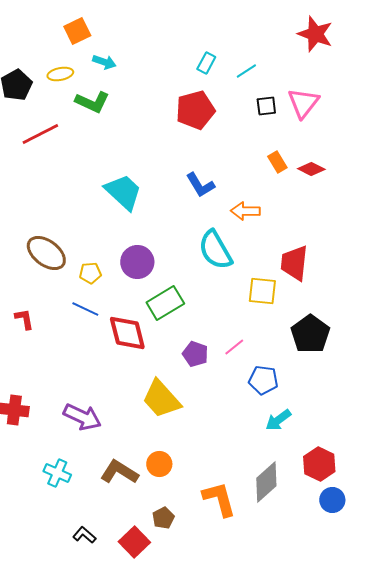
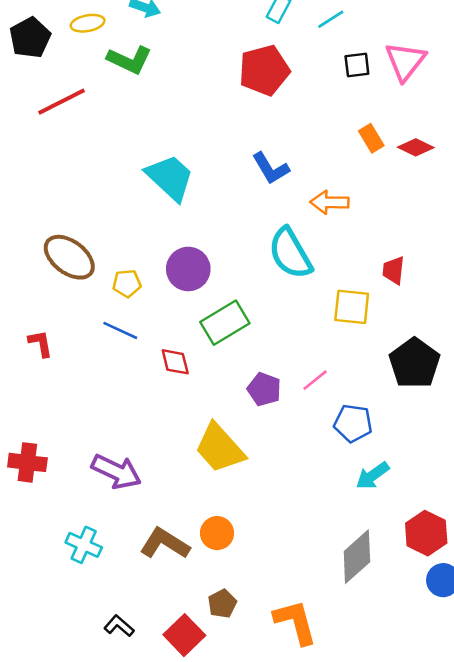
red trapezoid: (294, 263) -> (394, 270), size x0.6
red diamond: (127, 333) -> (175, 362), size x0.6
orange L-shape: (219, 499) -> (295, 622), moved

